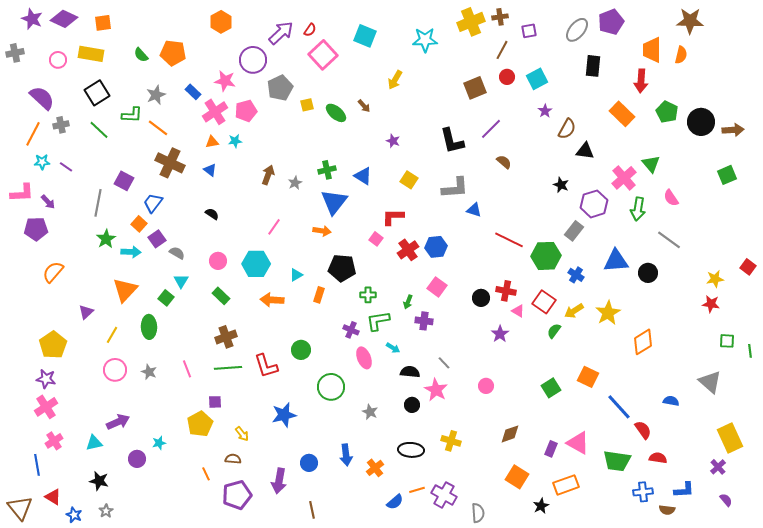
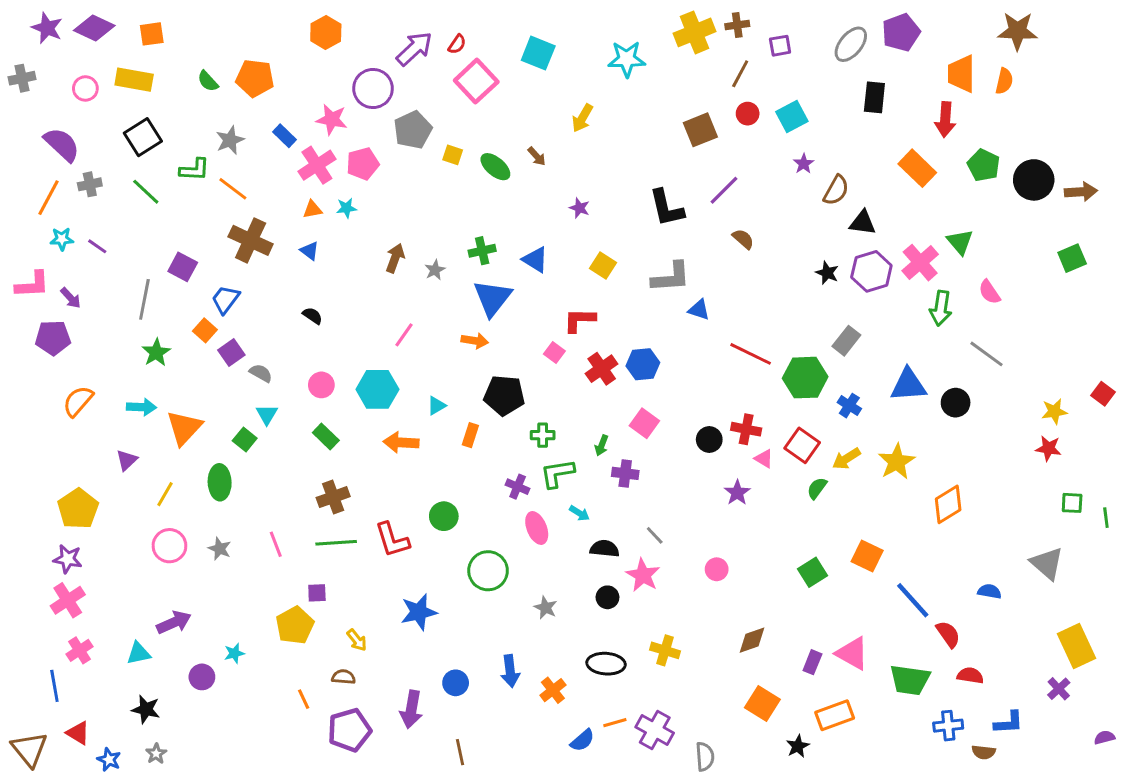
yellow square: (307, 105) -> (453, 155), turned 32
purple hexagon: (594, 204) -> (871, 271), moved
cyan arrow: (131, 252) -> (141, 407), moved
purple semicircle: (726, 500) -> (1104, 737), moved, turned -64

